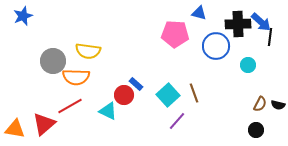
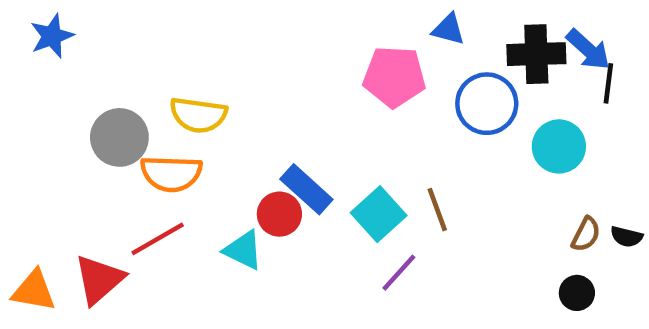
cyan circle: (248, 65) -> (559, 146), size x1.5
blue rectangle: (136, 84) -> (306, 189), size x1.6

